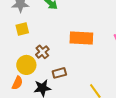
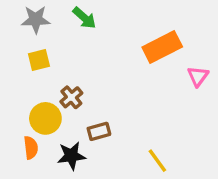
orange rectangle: (81, 38) -> (162, 47), moved, turned -30
orange semicircle: (17, 83) -> (31, 148), turned -32

